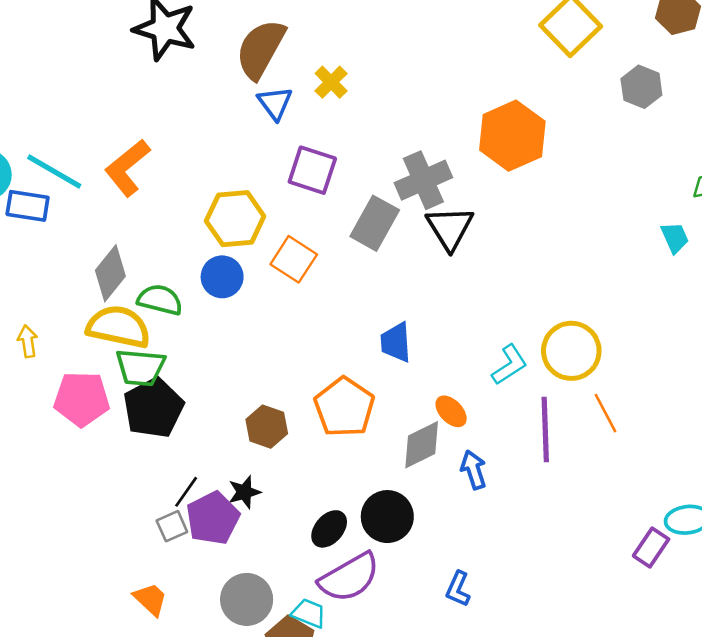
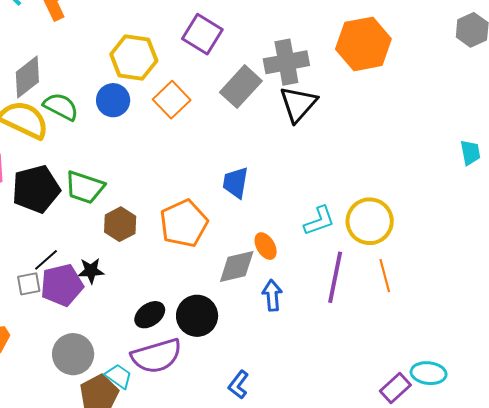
green trapezoid: (140, 368) -> (85, 187), moved

